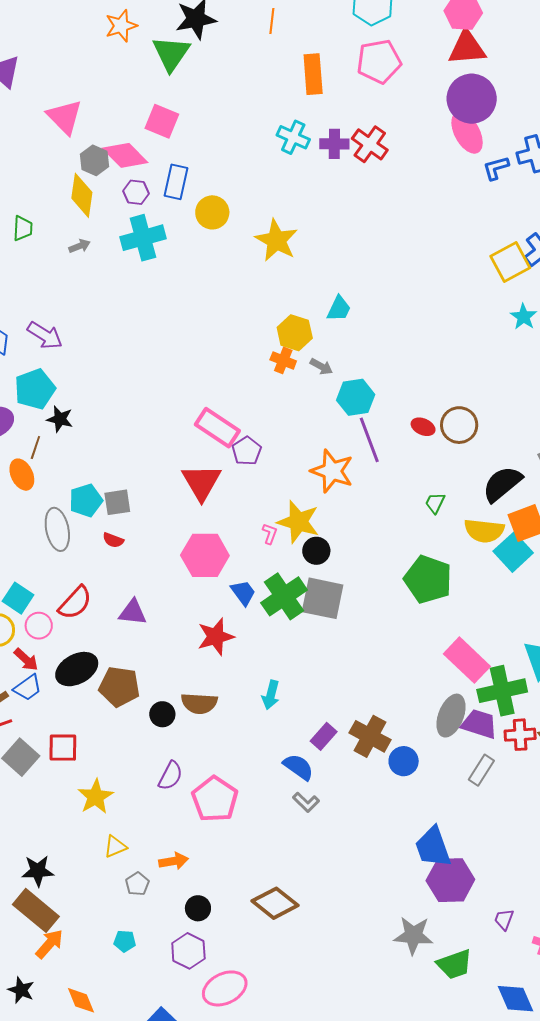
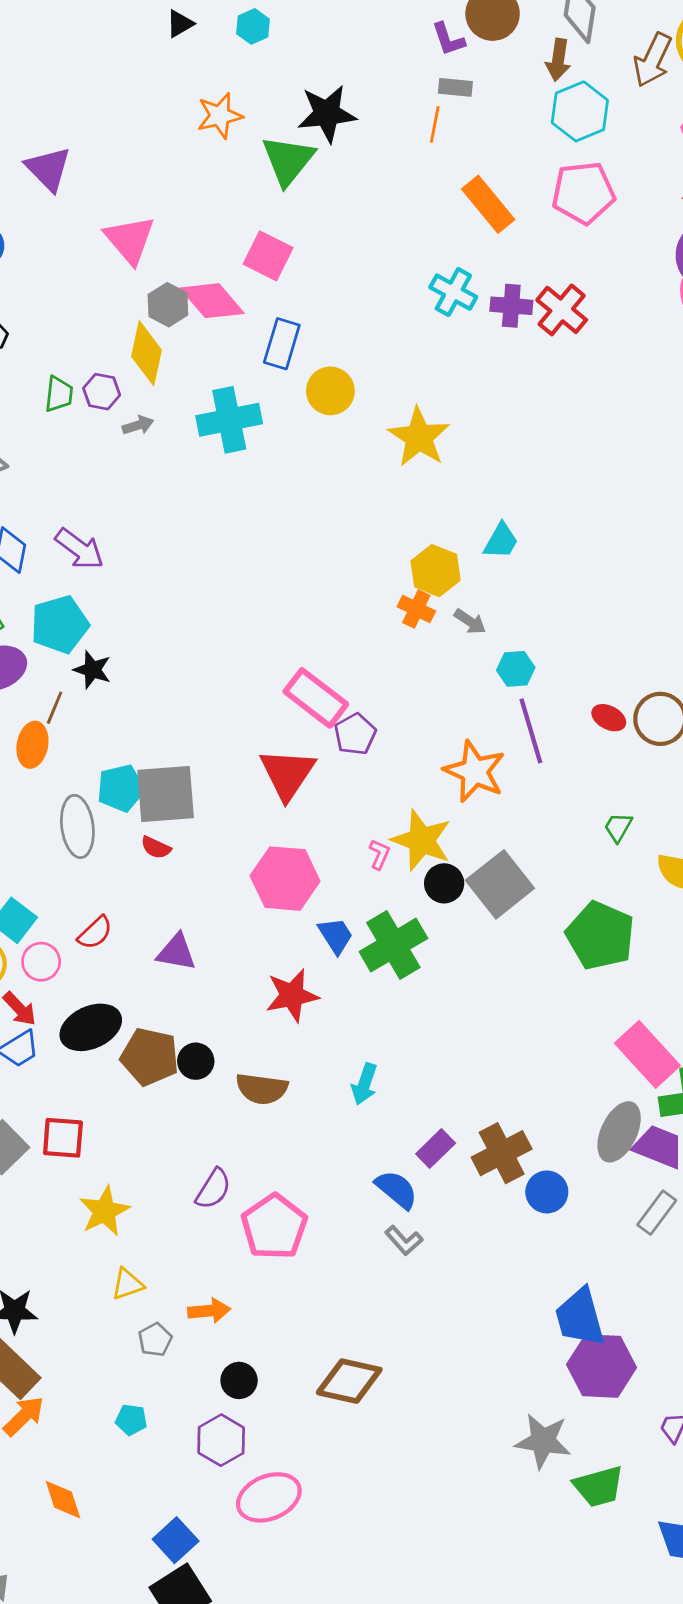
orange rectangle: (313, 74) -> (488, 204), turned -39
purple hexagon: (136, 192) -> (102, 392), moved
cyan hexagon: (356, 397) -> (516, 669), size x0.7
orange ellipse: (22, 475) -> (32, 745), turned 32
gray square: (117, 502) -> (166, 794), size x1.6
gray square: (323, 598) -> (500, 884), moved, turned 36
red semicircle: (75, 603) -> (95, 933), size x0.7
black circle: (162, 714) -> (196, 1061), moved
brown cross: (370, 736) -> (502, 1153), turned 30
brown diamond: (275, 903) -> (349, 1381), turned -30

